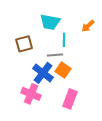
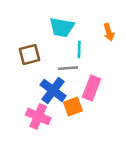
orange arrow: (88, 26) -> (109, 32), turned -64
orange square: (63, 70) -> (73, 107), moved, turned 35
pink rectangle: (70, 99) -> (91, 88), moved

